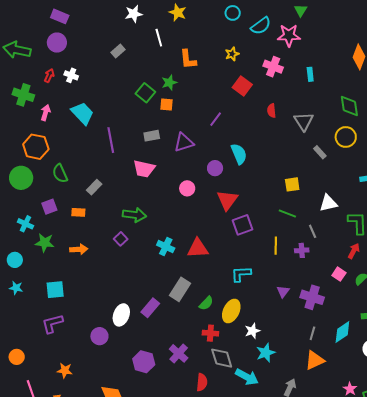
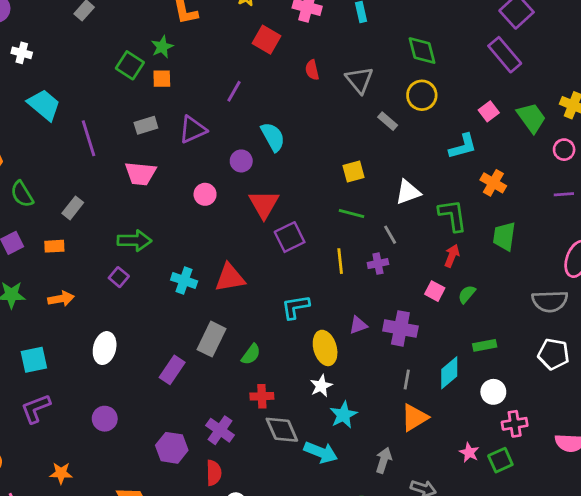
purple triangle: (283, 292) -> (358, 325), turned 40
yellow ellipse: (231, 311) -> (325, 348), moved, turned -35
white ellipse: (121, 315) -> (105, 348), moved
red semicircle: (202, 382) -> (214, 473), moved

